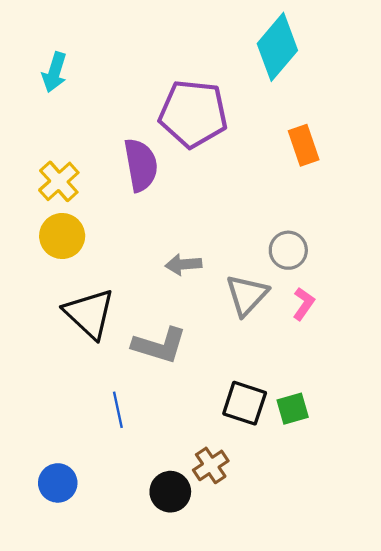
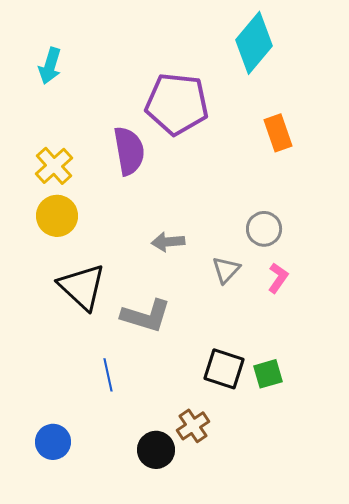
gray triangle: (247, 295) -> (226, 270), size x0.7

